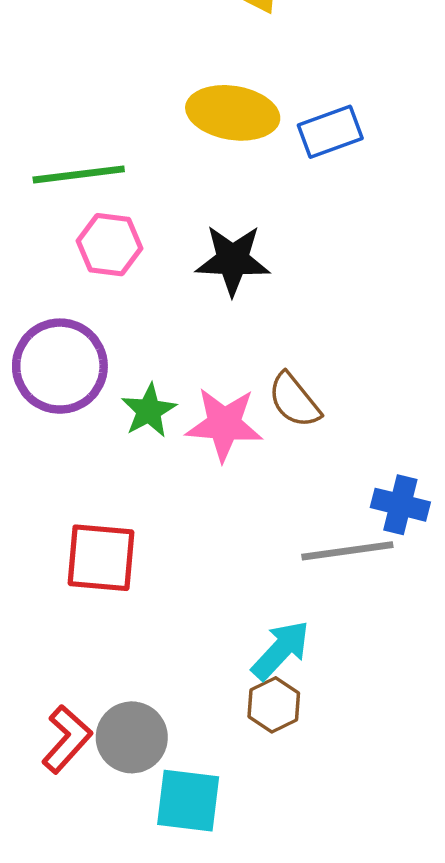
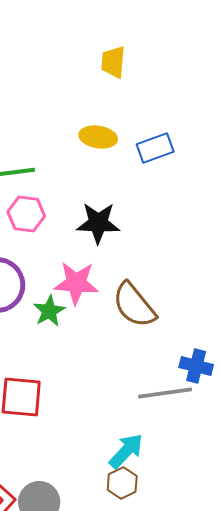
yellow ellipse: (233, 113) -> (98, 137), size x0.7
brown semicircle: (294, 400) -> (134, 305), size x1.4
pink star: (224, 424) -> (76, 283), moved

